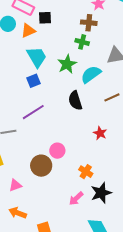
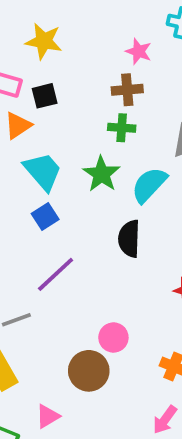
black semicircle: (75, 101) -> (129, 239), turned 30

